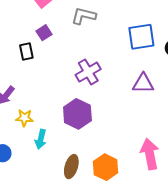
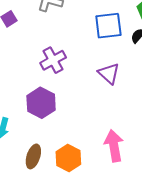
purple triangle: (143, 83) -> (109, 73), turned 40

